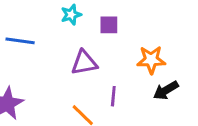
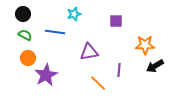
cyan star: (71, 15) -> (74, 14), moved
purple triangle: (84, 63) -> (89, 52), moved

